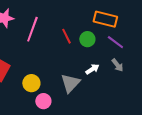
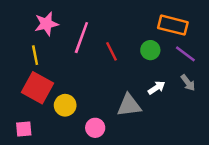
red line: (66, 36) -> (111, 51), moved
yellow circle: (31, 83) -> (65, 105), moved
gray triangle: (70, 83) -> (129, 105), turned 40

